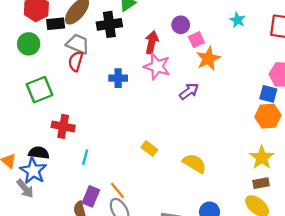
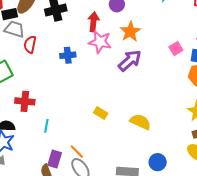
pink square: (196, 40) -> (176, 49), moved
gray trapezoid: (78, 44) -> (14, 29), moved
orange star: (208, 59) -> (130, 32), moved
purple arrow: (189, 91) -> (130, 61), size x1.4

